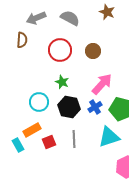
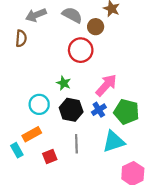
red circle: (60, 50) -> (81, 50), moved
brown circle: (93, 51) -> (96, 27), moved
red square: (49, 142) -> (50, 157), moved

